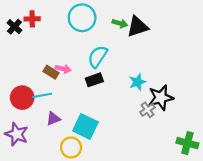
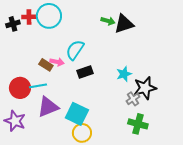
cyan circle: (82, 18) -> (49, 16), moved
black cross: (14, 27) -> (13, 24), turned 32
cyan semicircle: (98, 57) -> (75, 50), moved
purple triangle: (53, 119) -> (48, 107), size x1.6
green cross: (187, 143) -> (138, 124), moved
yellow circle: (71, 147) -> (82, 133), moved

